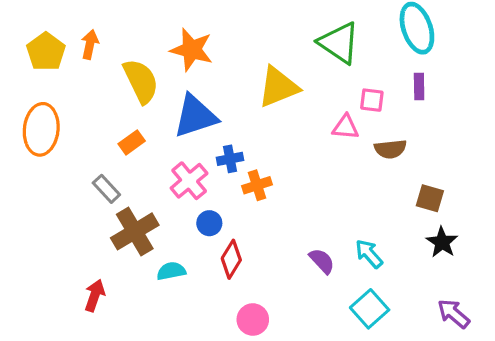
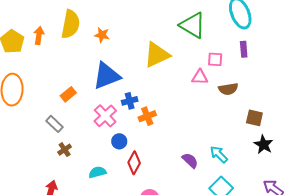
orange star: (192, 50) -> (102, 35), size x0.6
yellow semicircle: (141, 81) -> (71, 24), moved, turned 40
brown cross: (135, 231) -> (65, 150), moved, size x0.5

